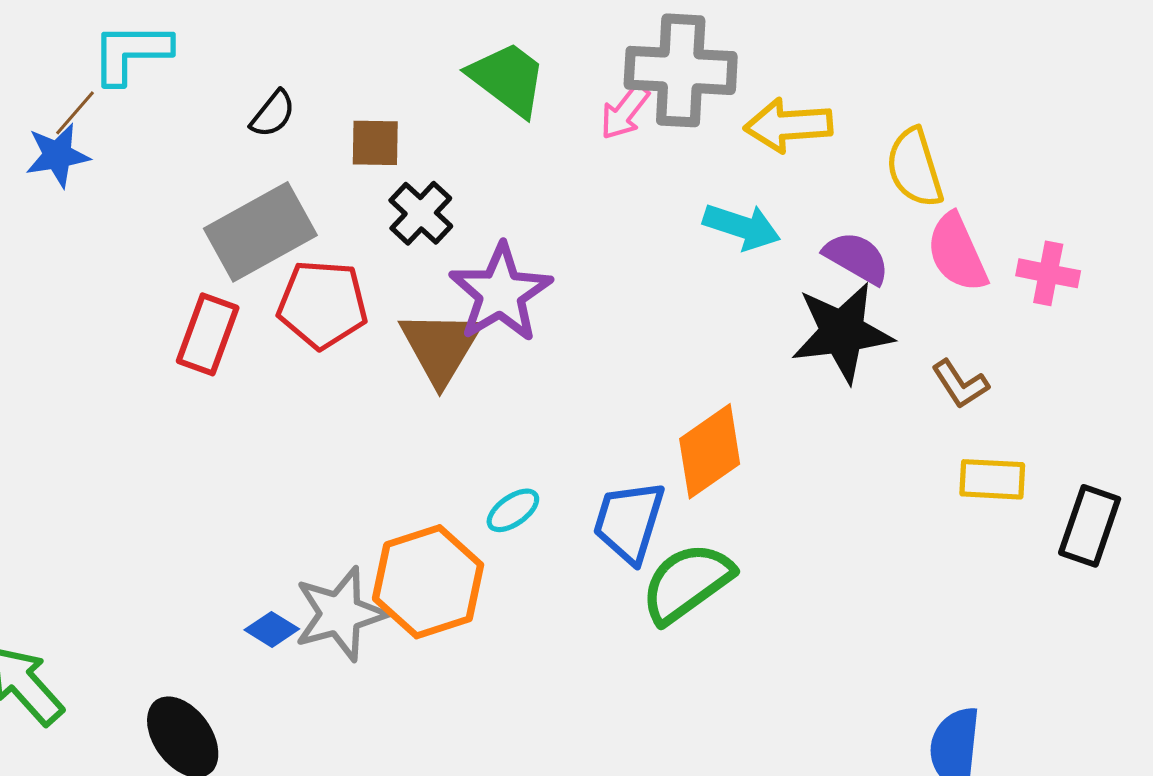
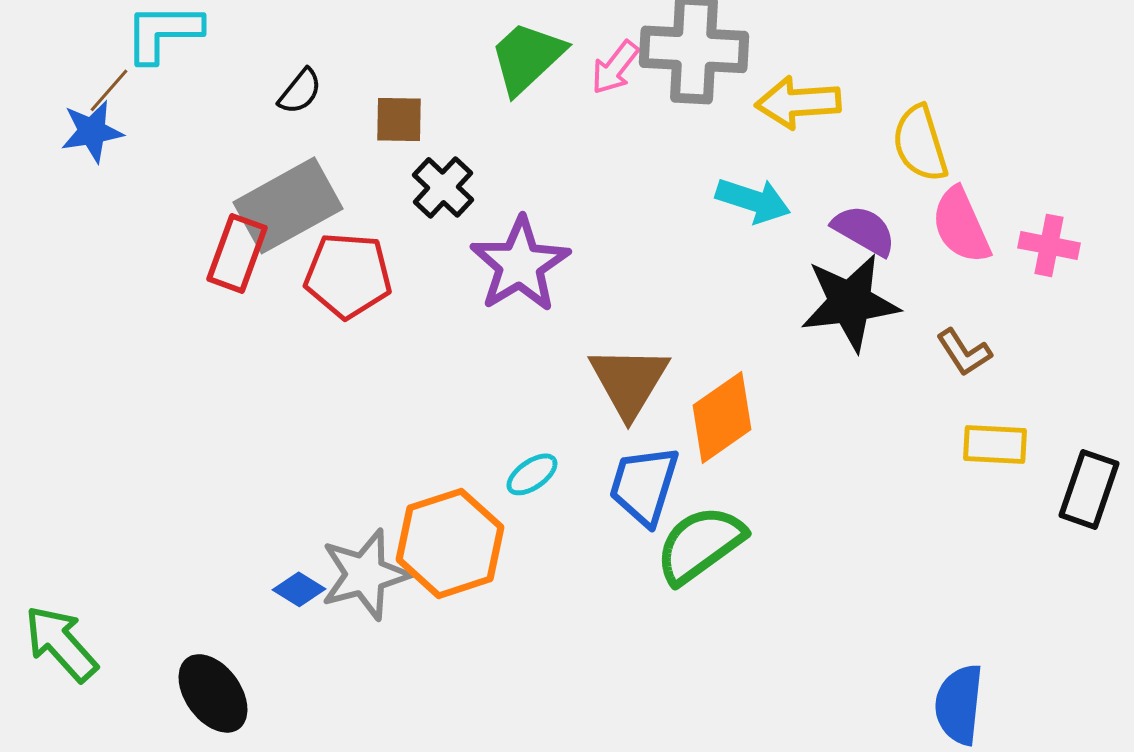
green trapezoid: (508, 79) -> (527, 57), turned -80
pink arrow: (625, 112) -> (615, 67), moved
red rectangle: (208, 334) -> (237, 253), moved
brown triangle: (440, 347) -> (629, 381), moved

